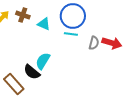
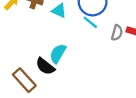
cyan line: (71, 34) -> (90, 22), turned 32

